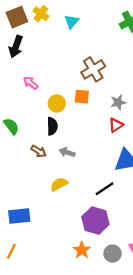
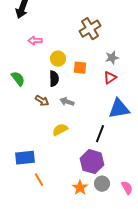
pink arrow: (31, 83) -> (35, 41), turned -40
orange square: (82, 97) -> (80, 68), moved
black line: (105, 189) -> (100, 134), turned -36
orange line: (11, 251) -> (39, 180), moved, turned -56
gray circle: (112, 254) -> (102, 184), moved

